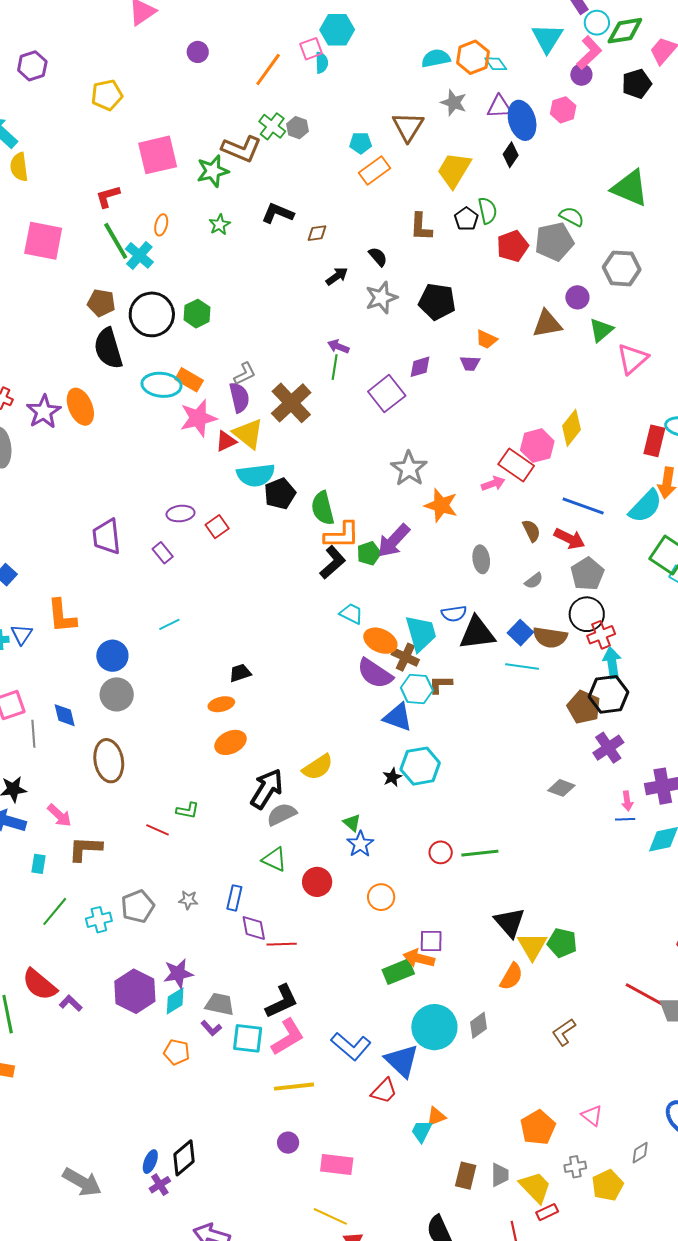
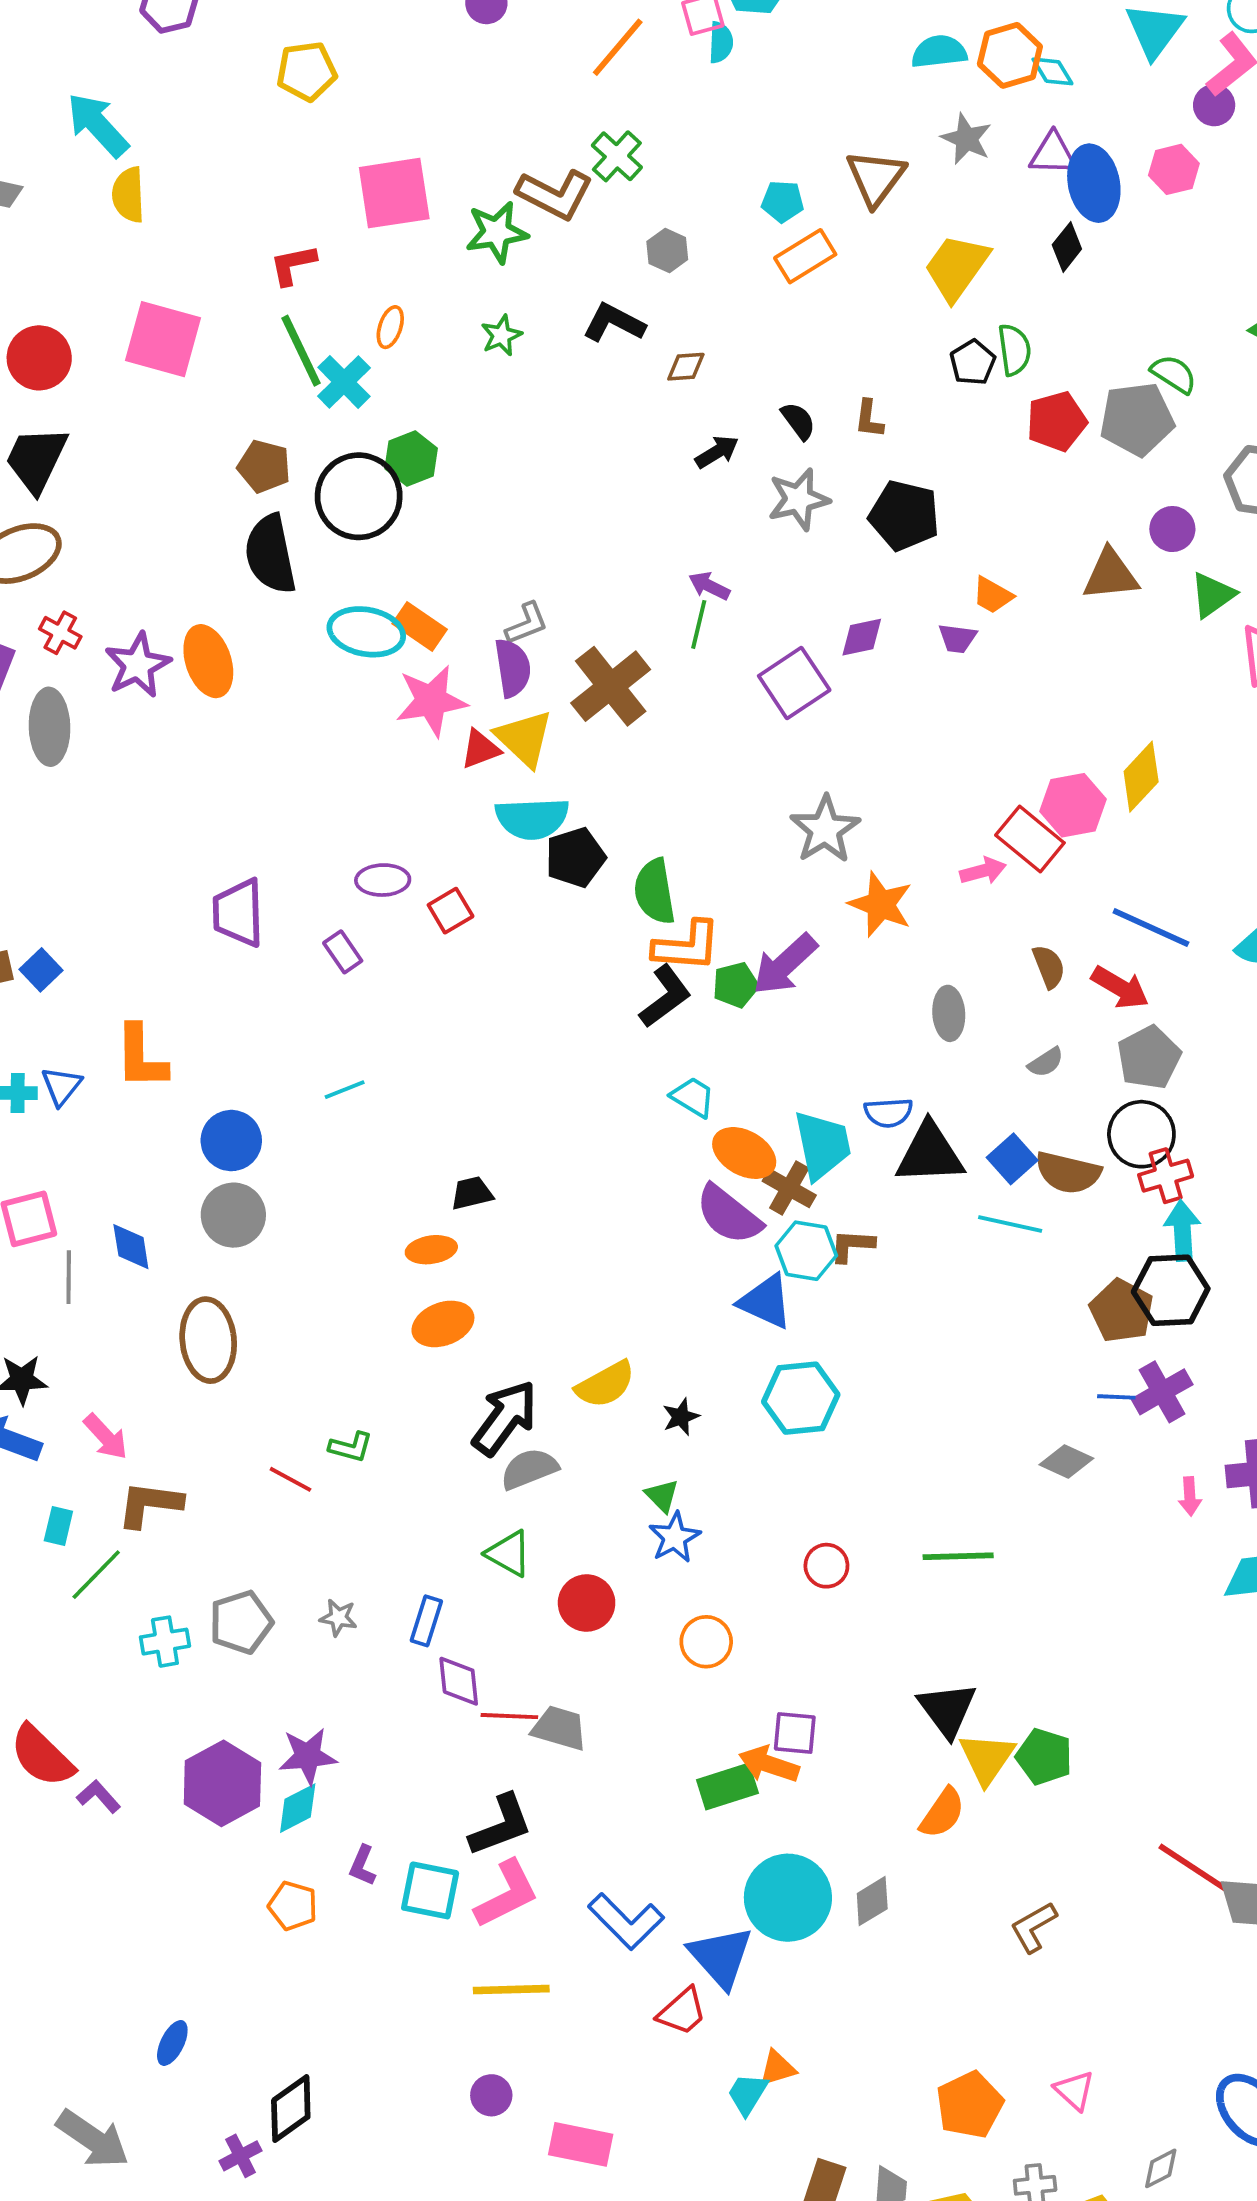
gray hexagon: (297, 128) -> (667, 250), moved
brown L-shape: (421, 227) -> (869, 419), moved, size x0.7
green hexagon: (197, 314) -> (411, 458), moved
black star: (392, 777) -> (681, 1417), moved
blue line: (625, 819) -> (1116, 1397), moved
green line: (480, 853) -> (958, 1556), moved
green line: (55, 911) -> (96, 1575), moved
gray trapezoid: (220, 1004) -> (559, 1728), moved
purple L-shape: (211, 1028) -> (362, 1866), turned 60
blue ellipse: (150, 1162) -> (172, 2043), moved

